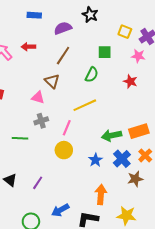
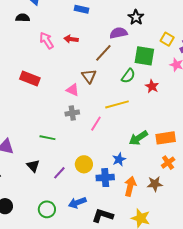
purple semicircle: (63, 28) -> (118, 33), moved
green square: (105, 52) -> (144, 56), size x1.5
red star: (130, 81) -> (152, 86), moved
green arrow: (111, 135) -> (138, 138), turned -30
green line: (20, 138) -> (47, 138), moved
yellow circle: (64, 150) -> (84, 164), moved
blue cross: (122, 159) -> (105, 178), moved, turned 30
orange arrow: (101, 194) -> (130, 186), moved

